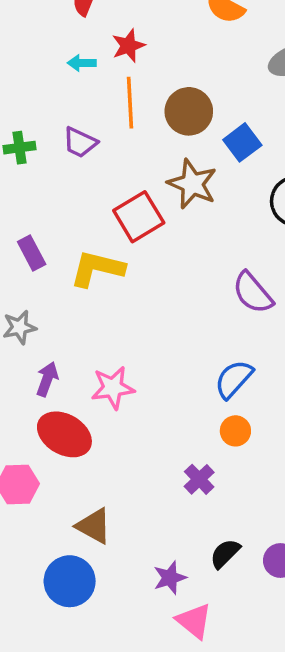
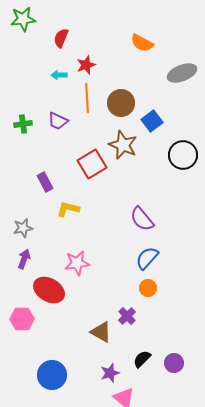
purple rectangle: (32, 253) -> (45, 182), moved
yellow L-shape: (97, 269) -> (68, 209), moved, size x0.7
purple semicircle: (253, 293) -> (142, 219), moved
purple arrow: (47, 379) -> (24, 259), moved
brown triangle: (94, 526) -> (101, 332), moved

